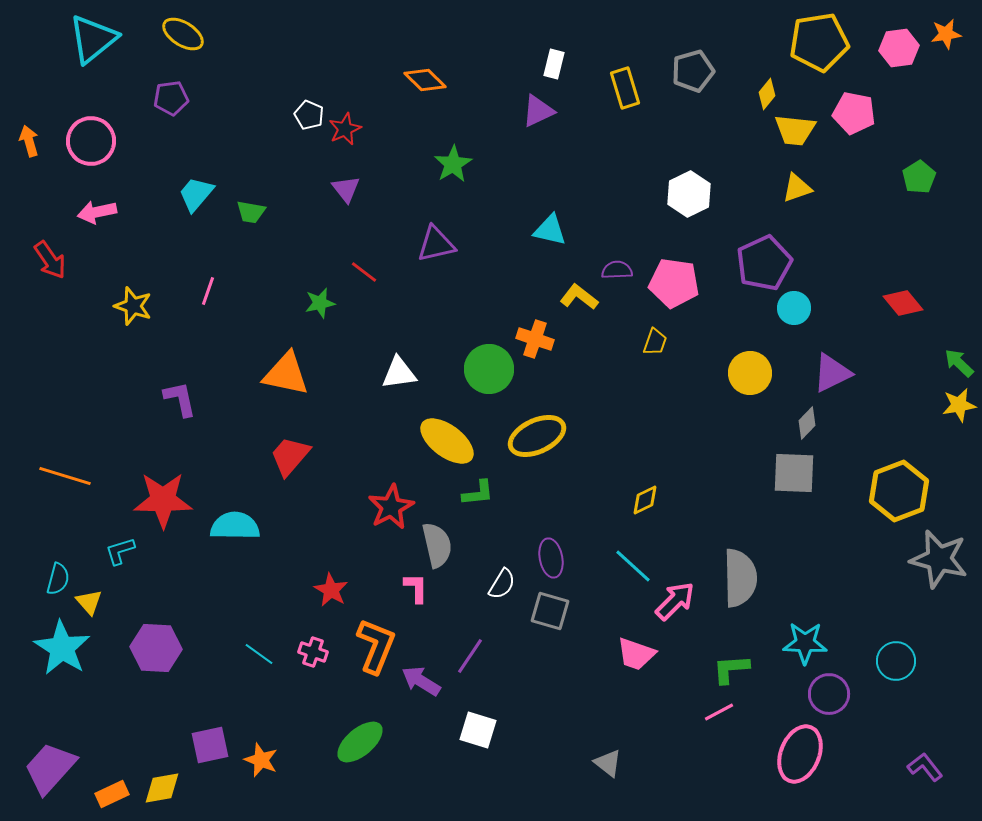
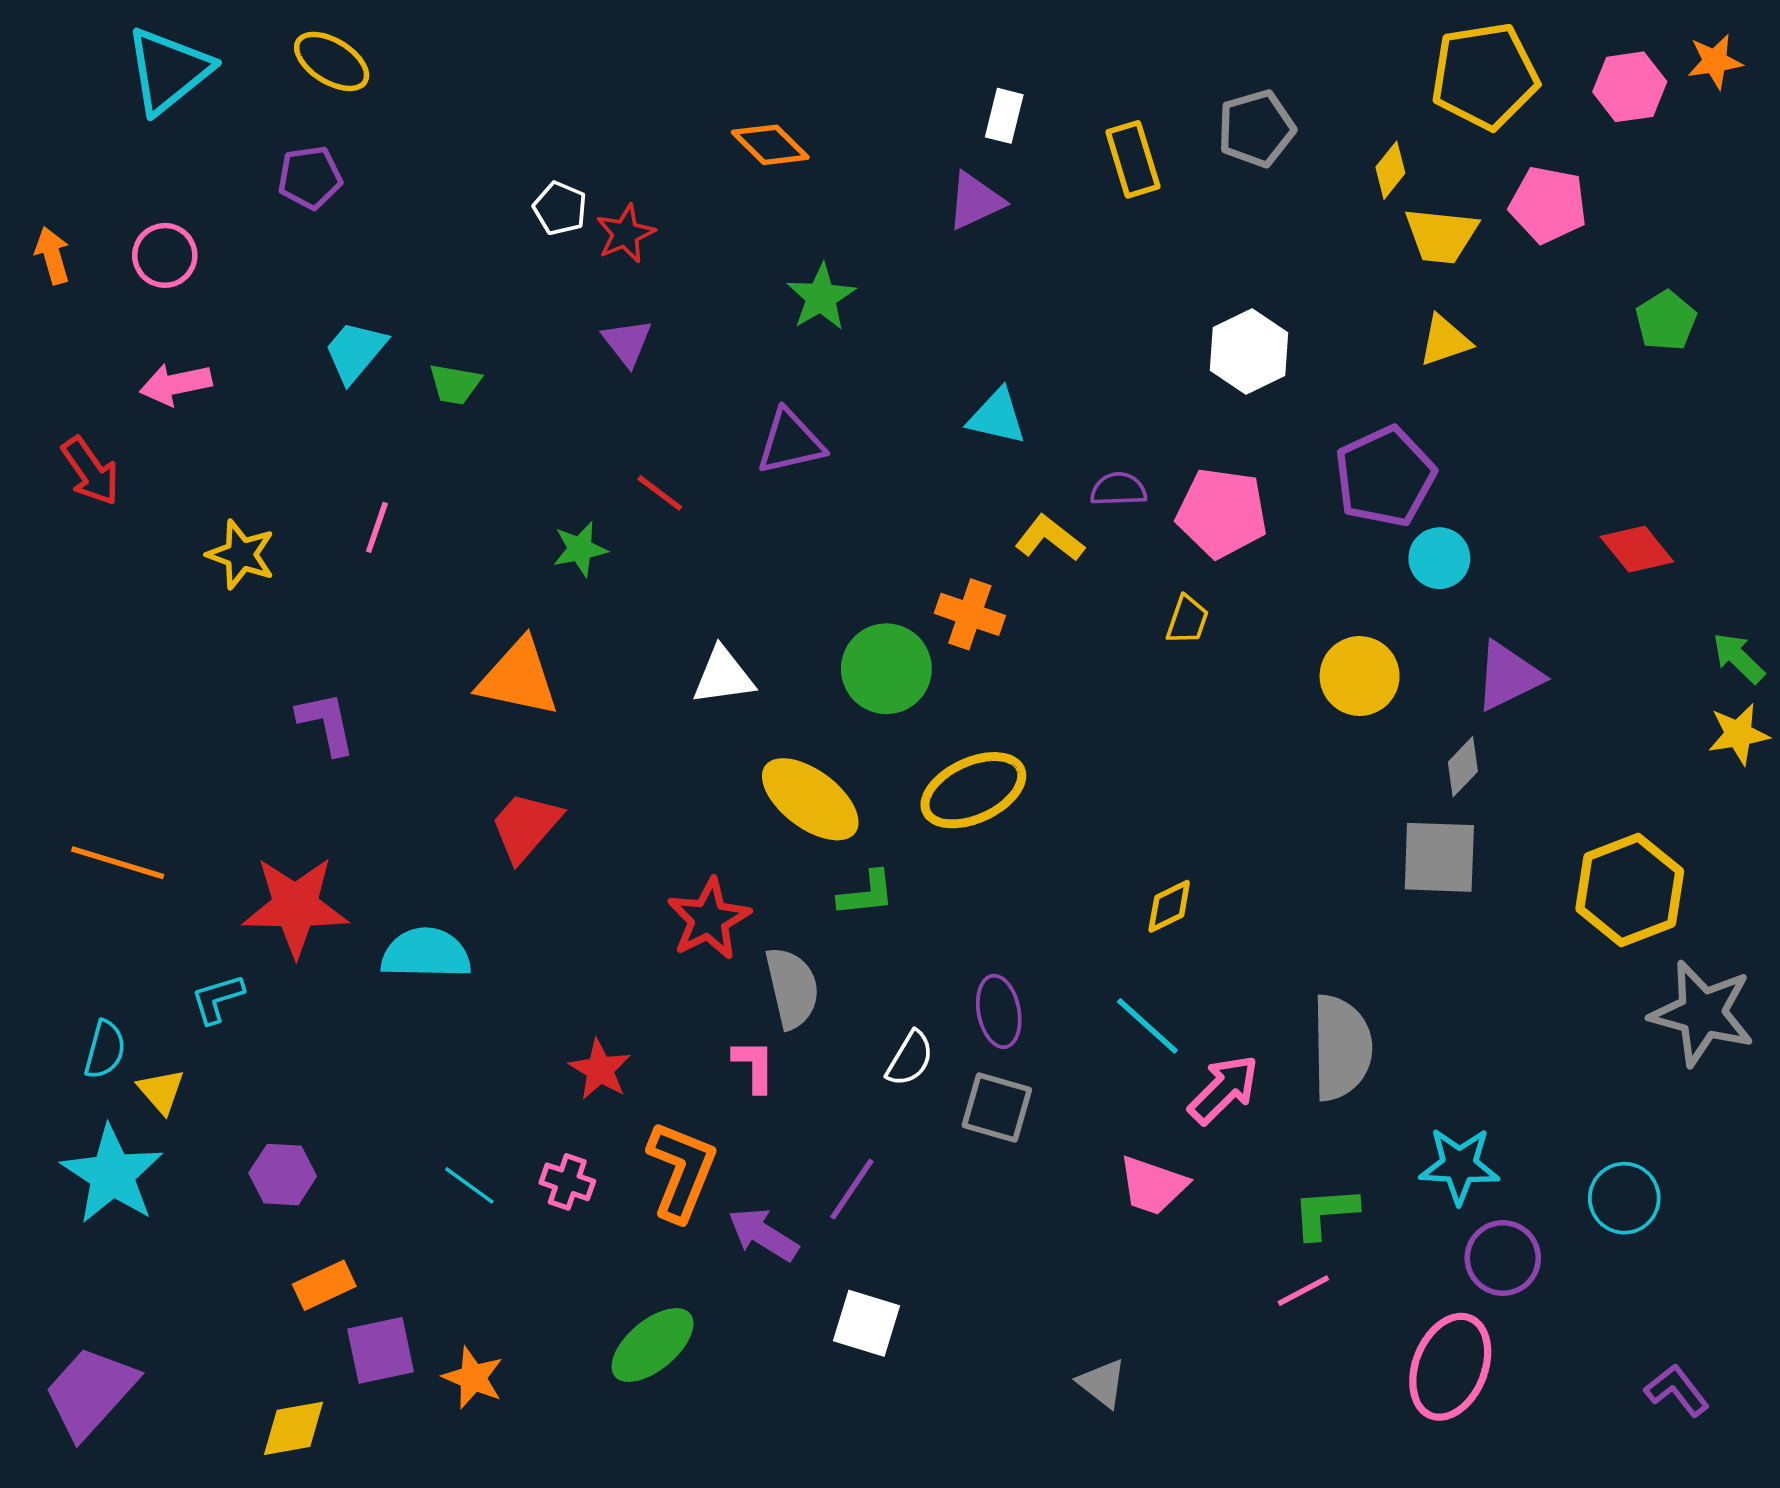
pink circle: (91, 141) -> (165, 255), size x0.7
purple hexagon: (156, 648) -> (283, 1175), size x0.7
orange rectangle: (112, 794) -> (324, 1285), moved

